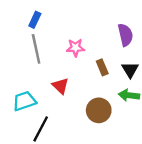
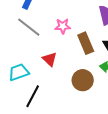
gray line: (36, 49) -> (29, 27), turned -40
brown rectangle: (102, 67) -> (86, 43), size x1.5

